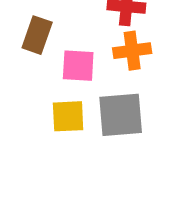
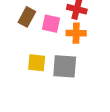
pink square: (78, 66) -> (51, 24), moved

